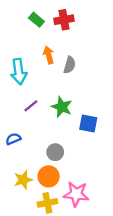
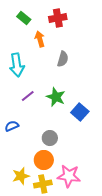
green rectangle: (36, 20) -> (24, 18), moved
orange arrow: (49, 55) -> (40, 39), moved
blue square: (88, 123) -> (80, 112), turned 30
yellow star: (23, 180) -> (21, 176), moved

